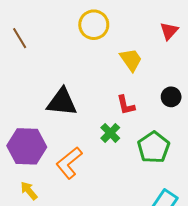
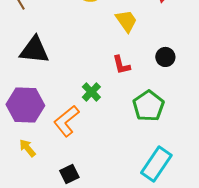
black triangle: (62, 102) -> (34, 50), moved
green cross: (110, 133) -> (91, 92), moved

